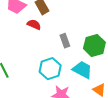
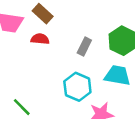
gray rectangle: (65, 41) -> (84, 47), turned 64

